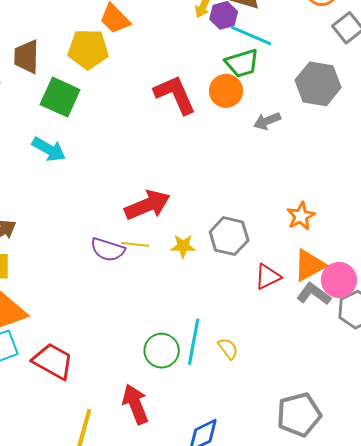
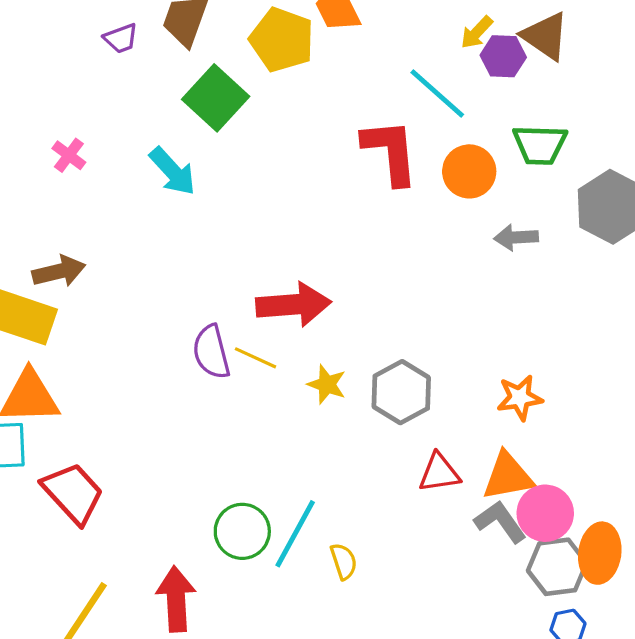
cyan line: (251, 35) -> (437, 93), moved
green trapezoid: (242, 63) -> (540, 145), moved
purple semicircle: (108, 250) -> (211, 352), turned 40

